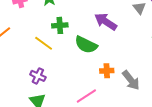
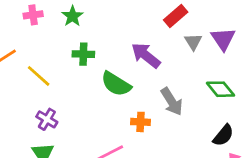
yellow line: (44, 43) -> (39, 76), moved
gray arrow: (131, 80) -> (172, 101), moved

